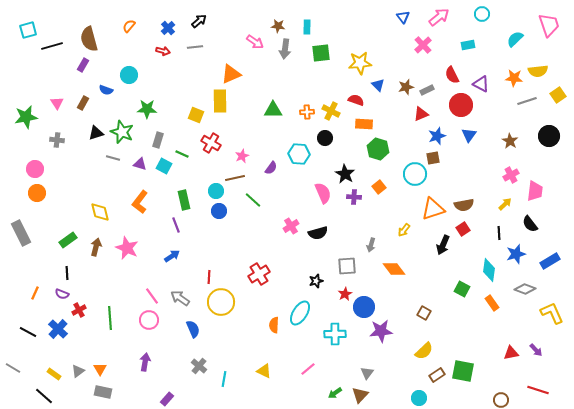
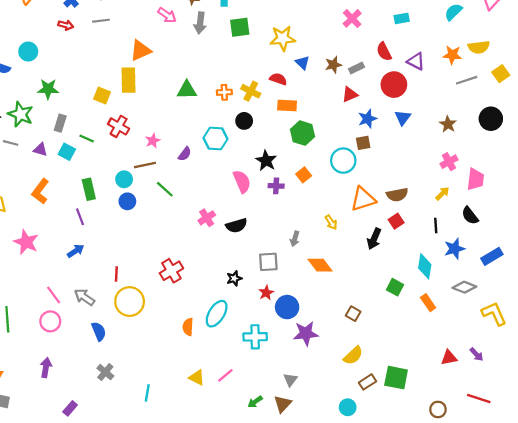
yellow arrow: (404, 230) -> (331, 222), turned -72
yellow triangle: (264, 371) -> (197, 378), moved
cyan line: (224, 379) -> (147, 393), moved

